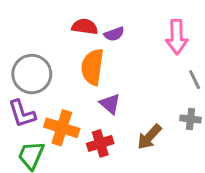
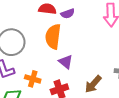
orange cross: (62, 128) -> (33, 79), size x0.7

